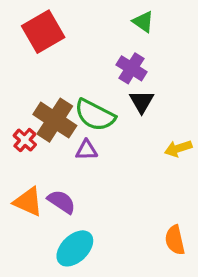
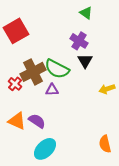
red square: (43, 32) -> (16, 31), moved
brown cross: (55, 120) -> (33, 72), turned 30

